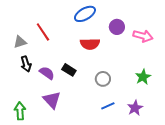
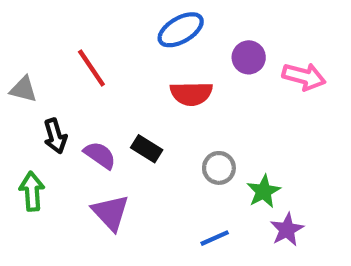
gray triangle: (20, 42) -> (23, 89), moved, turned 32
green star: (143, 77) -> (264, 191), moved
blue line: (108, 106) -> (215, 238), moved
green arrow: (20, 111) -> (32, 191), moved

